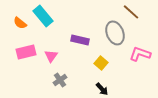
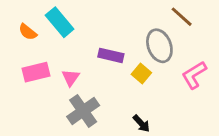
pink L-shape: (140, 54) -> (194, 75), turned -50
yellow square: (101, 63) -> (141, 74), moved
gray cross: (60, 80) -> (83, 111), size x1.6

